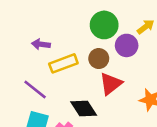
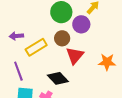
purple line: (35, 90) -> (18, 71), turned 42

